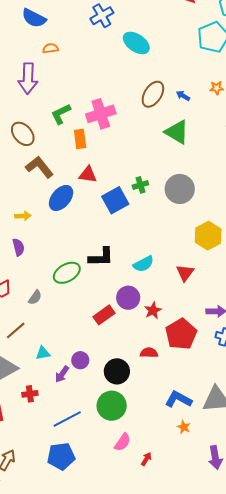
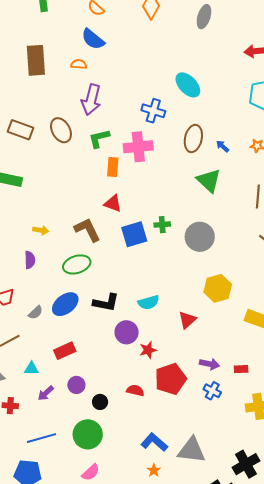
blue cross: (102, 16) -> (153, 111), moved, turned 35
orange semicircle: (50, 48) -> (79, 64), moved
purple arrow: (28, 79) -> (91, 100), moved
brown ellipse: (153, 94) -> (193, 138), turned -32
brown ellipse: (23, 134) -> (61, 130), moved
brown L-shape: (39, 167) -> (87, 230), moved
blue ellipse: (61, 198) -> (65, 304), moved
black L-shape: (101, 257) -> (106, 303), moved
green ellipse: (67, 273) -> (77, 264), moved
red rectangle: (104, 315) -> (65, 351), moved
purple circle: (80, 360) -> (76, 385), moved
black circle: (117, 371) -> (100, 402), size x0.6

